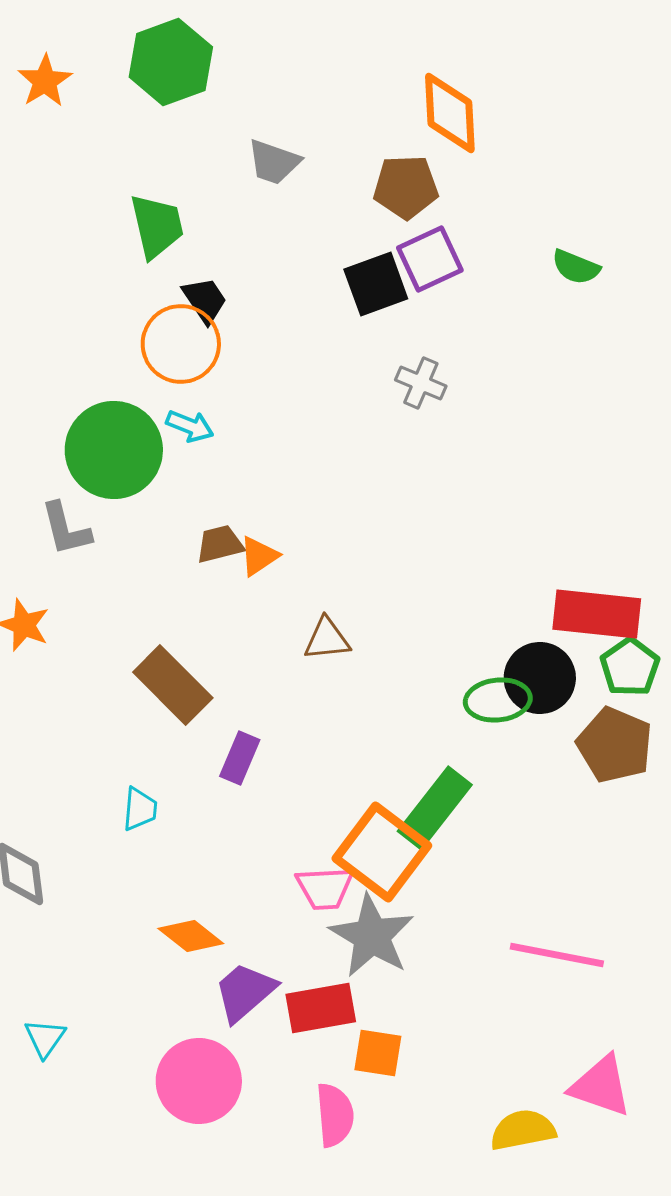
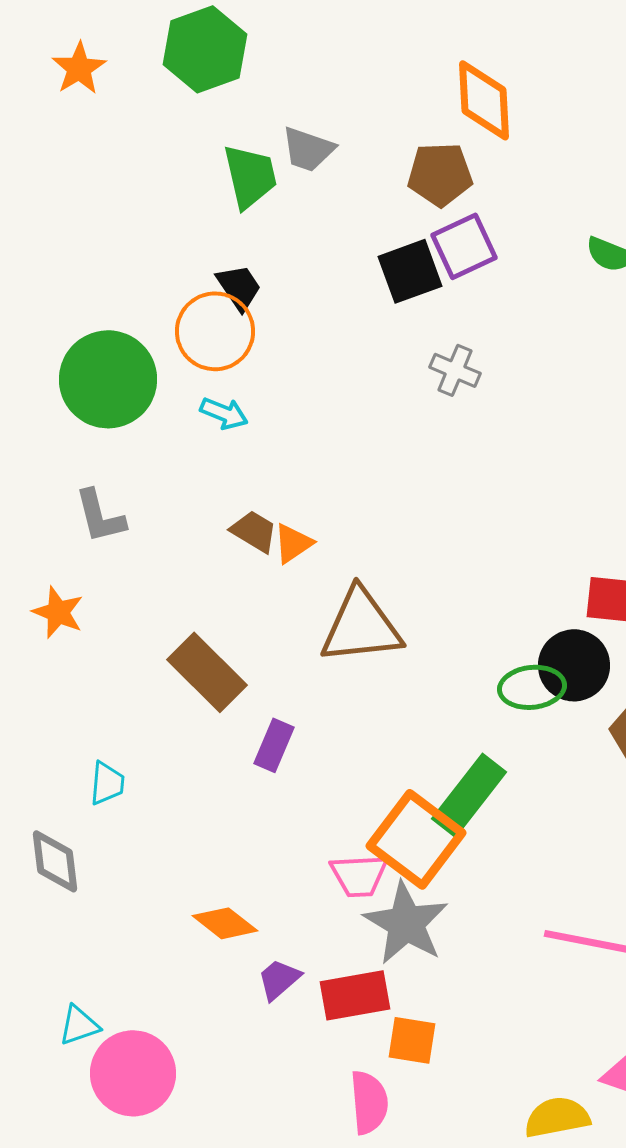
green trapezoid: (157, 226) -> (250, 176), moved
green circle: (114, 450) -> (108, 379), moved
brown trapezoid: (220, 544) -> (254, 531), turned 45
brown triangle: (327, 639) -> (361, 626), size x1.8
cyan trapezoid: (140, 809) -> (107, 783), moved
purple trapezoid: (245, 992) -> (279, 979), size x0.7
cyan triangle: (45, 1038) -> (79, 1025), turned 36
pink circle: (199, 1081) -> (133, 1073), moved

